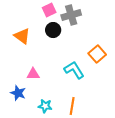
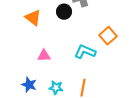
cyan L-shape: (74, 70) -> (85, 52), turned -35
blue star: (18, 93) -> (29, 85), moved

